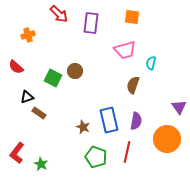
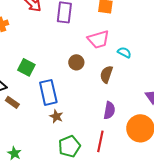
cyan semicircle: (151, 63) -> (124, 52), turned 104
brown circle: (75, 71) -> (76, 62), moved
blue rectangle: (109, 120) -> (48, 92), moved
green pentagon: (96, 157) -> (69, 146), turned 30

